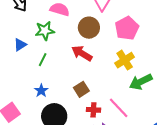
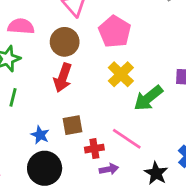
red arrow: (82, 53) -> (63, 78), turned -90
brown square: (81, 89) -> (72, 125), turned 35
blue star: (41, 91) -> (40, 135), moved

